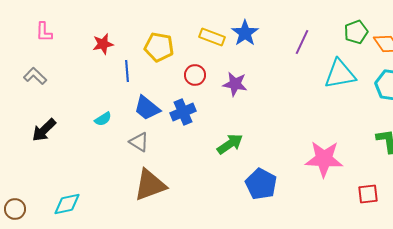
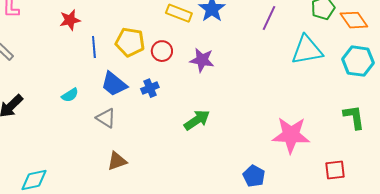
yellow pentagon: (159, 47) -> (130, 42), moved
blue cross: (183, 112) -> (150, 88), size x0.7
blue pentagon: (261, 184) -> (254, 176), moved, size x0.7
brown triangle: (150, 185) -> (117, 161), size x0.6

